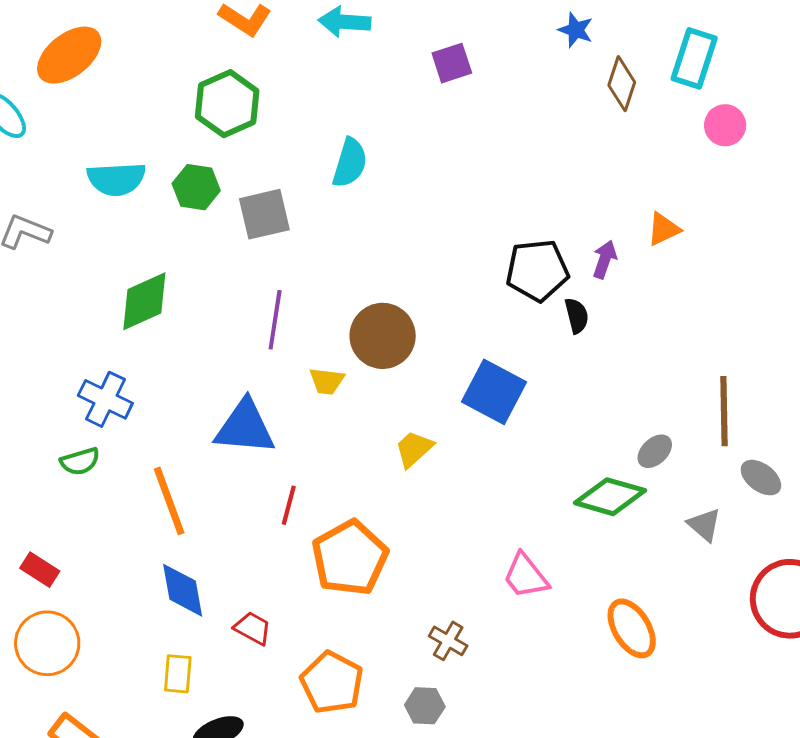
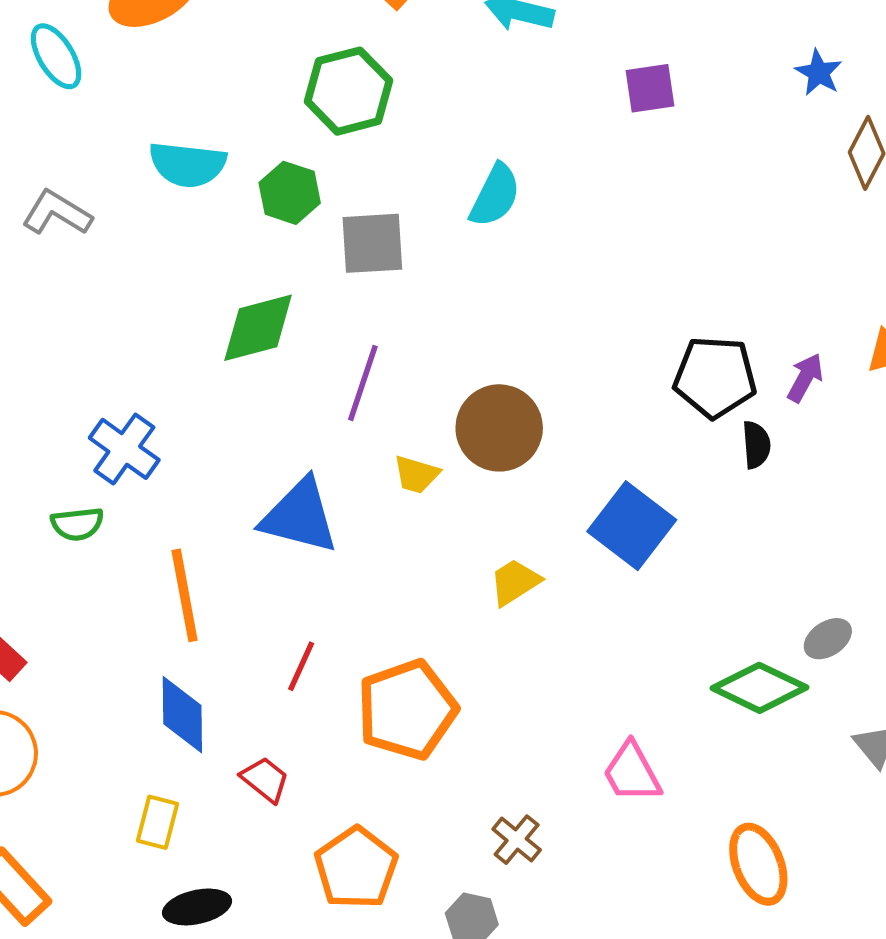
green diamond: (144, 301) -> (258, 328), moved
red line: (289, 505) -> (301, 666), moved

